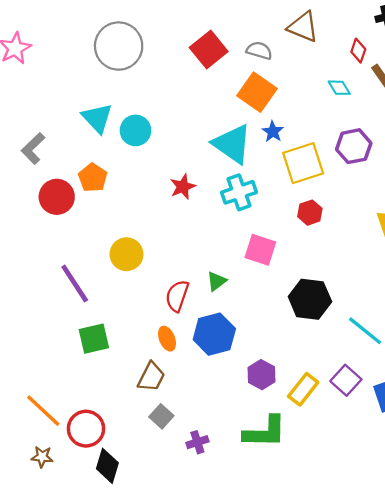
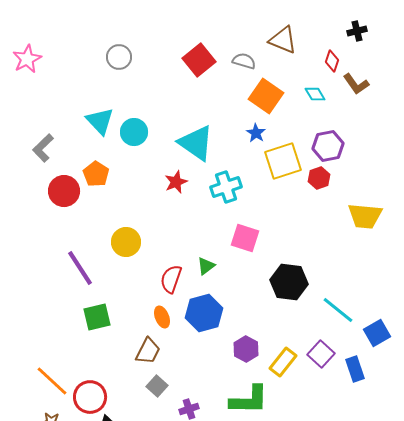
gray circle: (119, 46) -> (119, 57), size x0.6
orange square: (257, 92) -> (266, 96), moved
cyan triangle: (232, 144) -> (196, 143), moved
red hexagon: (310, 213) -> (319, 178), moved

